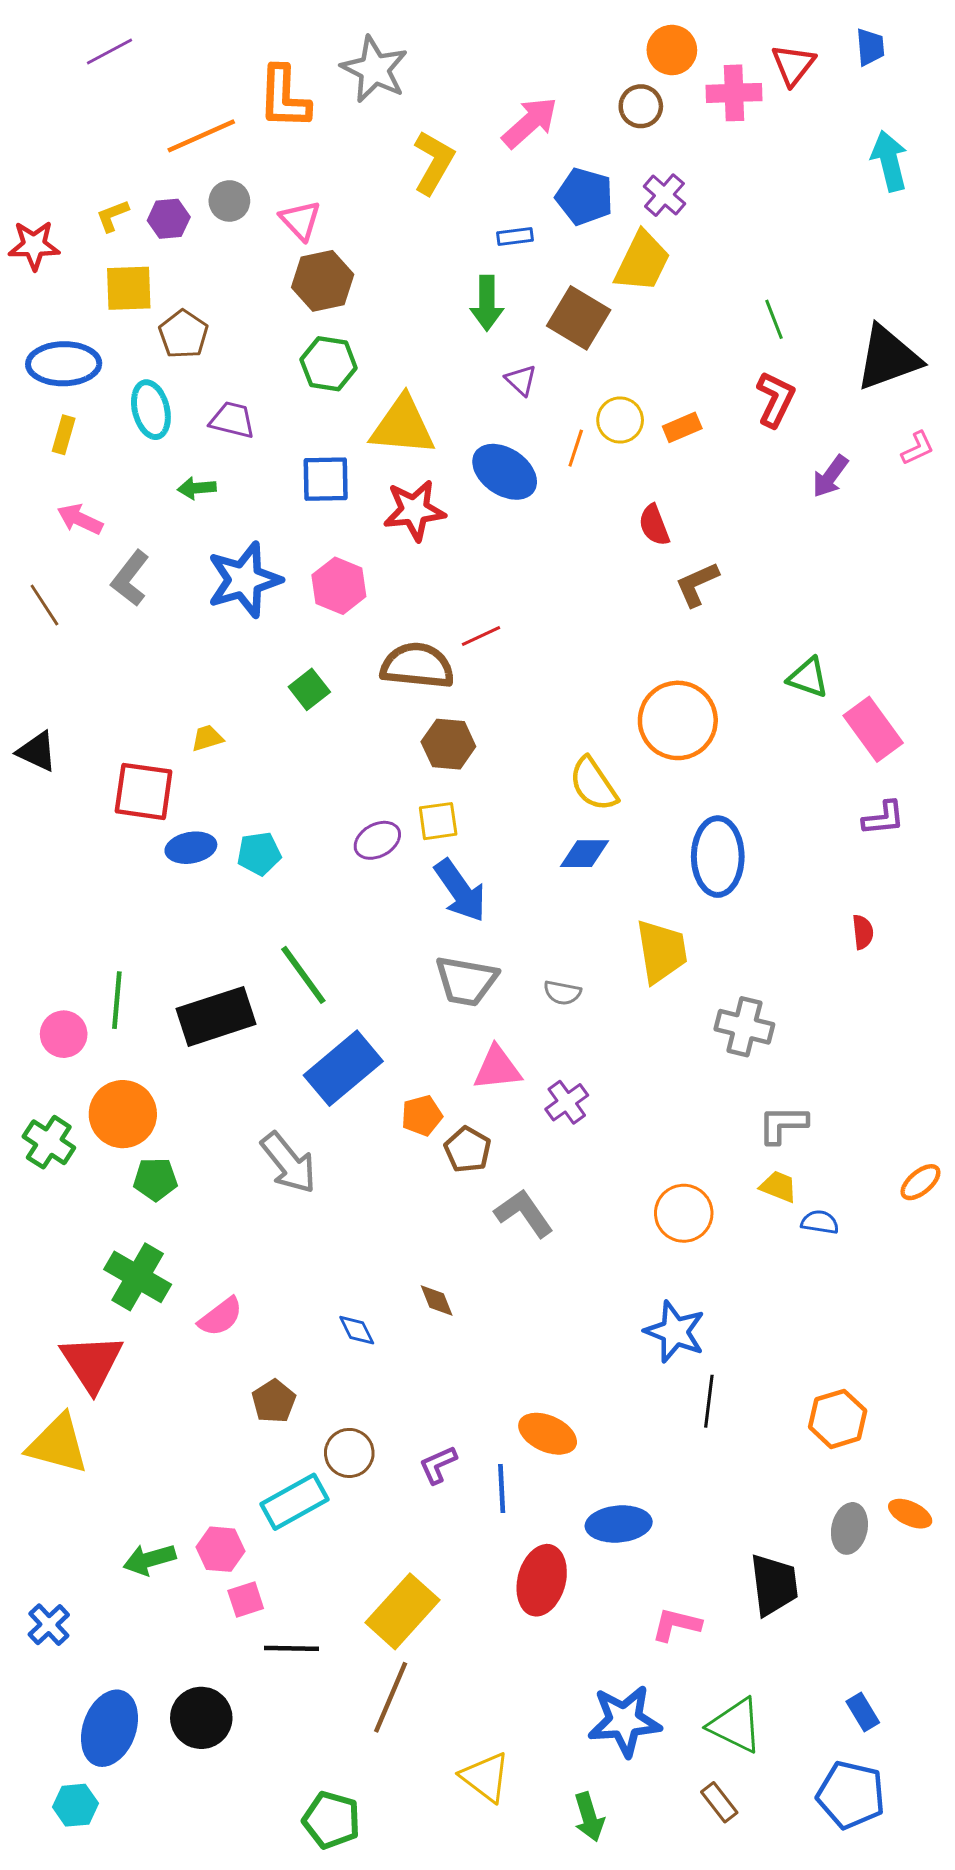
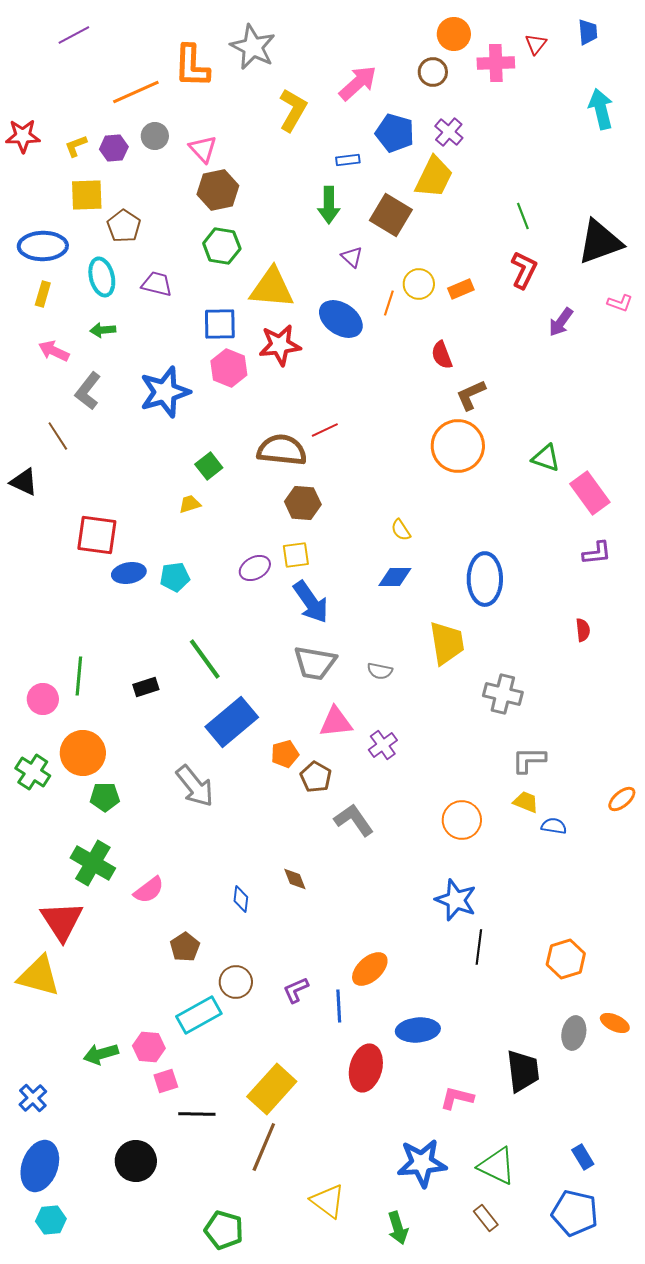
red triangle: (793, 65) -> (536, 44), size x0.7
red star: (34, 245) -> (23, 136), moved
pink L-shape: (918, 448) -> (620, 303), turned 45
green arrow: (197, 488) -> (103, 330), moved
pink hexagon: (339, 586) -> (229, 368), moved
brown line: (44, 605) -> (58, 436), moved
orange circle: (678, 720) -> (458, 446), moved
yellow trapezoid: (207, 738) -> (190, 504), moved
black triangle: (37, 751) -> (24, 482), moved
yellow semicircle: (593, 784) -> (401, 530), size x0.6
black rectangle: (216, 1016) -> (146, 687), size x0.5
blue diamond: (357, 1330) -> (241, 899), turned 32
orange ellipse: (548, 1434) -> (370, 969), turned -66
blue ellipse: (110, 1728) -> (40, 1166), moved

